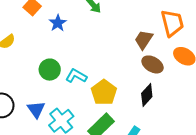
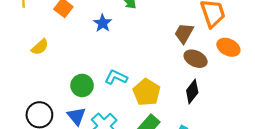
blue star: (58, 23) -> (103, 23), moved
green circle: (50, 70) -> (82, 85), moved

